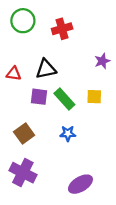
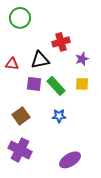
red cross: (62, 29) -> (61, 42), moved
purple star: (102, 61) -> (82, 59), moved

